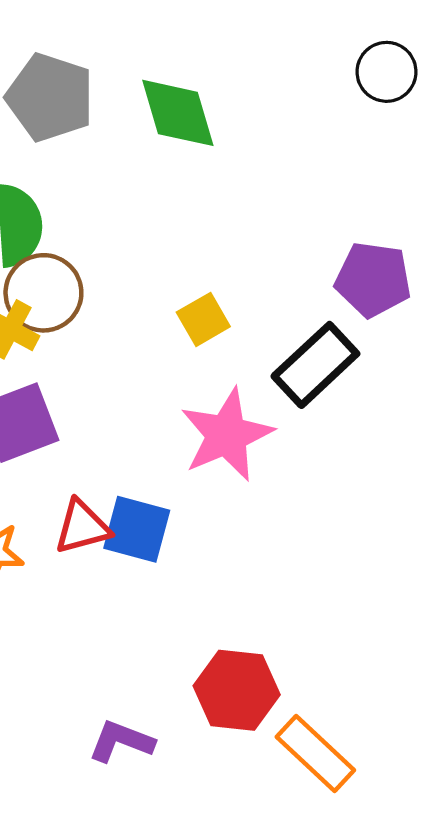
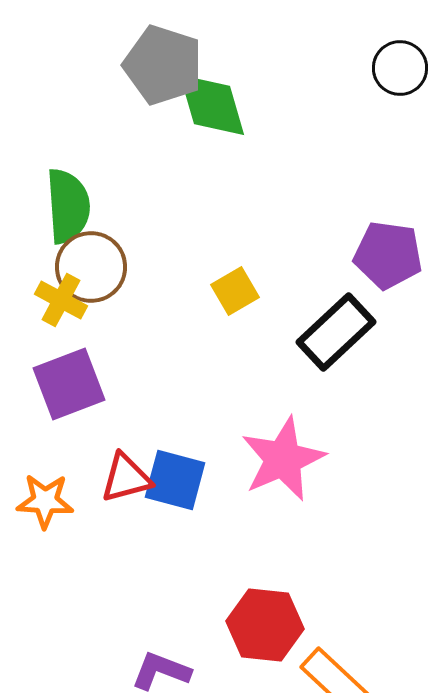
gray pentagon: (50, 97) -> (163, 65), moved
pink star: (227, 435) -> (283, 459), moved

